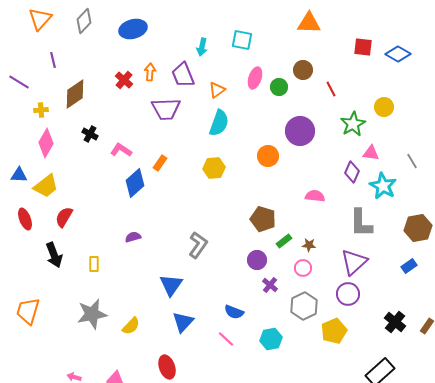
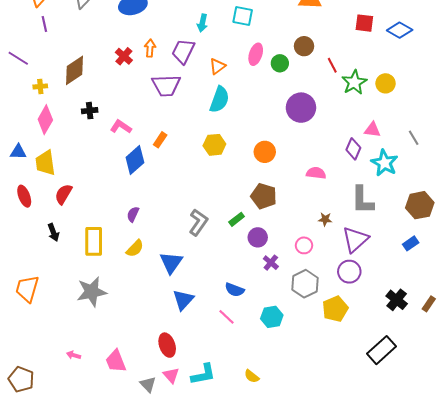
purple line: (53, 60) -> (44, 24), moved
purple trapezoid: (183, 75) -> (183, 51), turned 48
green star: (353, 124) -> (354, 82), moved
black cross: (90, 134) -> (90, 111), turned -35
orange circle: (268, 156) -> (265, 152), moved
yellow trapezoid: (46, 186) -> (45, 163), turned 120
purple semicircle: (133, 237) -> (133, 214), turned -49
green rectangle: (284, 241) -> (237, 219), moved
brown star: (309, 245) -> (325, 219), moved
black arrow: (54, 255) -> (53, 232), size x0.7
yellow rectangle: (94, 264) -> (94, 241), size x1.8
yellow semicircle: (131, 326) -> (135, 248), moved

